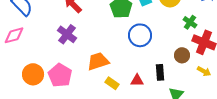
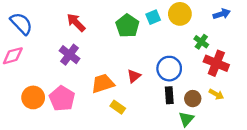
blue circle: (140, 35) -> (169, 69), moved
brown circle: (182, 55) -> (193, 99), moved
red triangle: (137, 80) -> (134, 76), moved, turned -40

